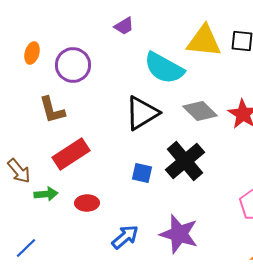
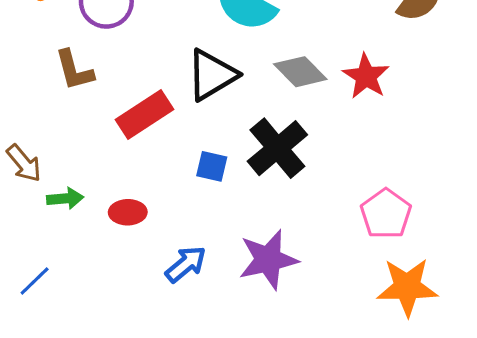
red rectangle: (71, 154) -> (145, 114), moved
purple star: (179, 234) -> (268, 260), turned -30

